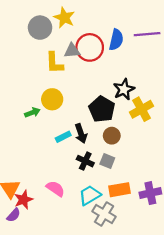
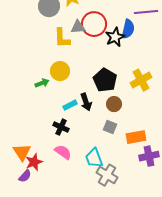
blue semicircle: (116, 40) -> (128, 29), moved
black star: (124, 89) -> (115, 37), moved
black cross: (85, 161) -> (61, 127), moved
orange rectangle: (119, 190) -> (136, 137), moved
cyan trapezoid: (90, 195) -> (94, 158), turned -80

